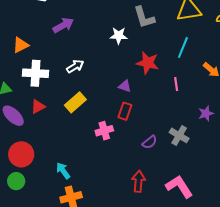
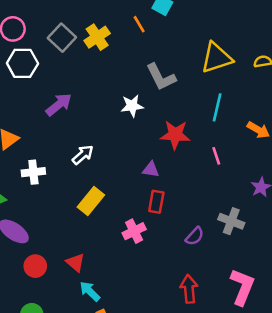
white cross: (35, 73) -> (33, 172), size x0.7
red triangle: (38, 107) -> (75, 263), moved, turned -42
red circle: (21, 154) -> (35, 266), moved, size x0.7
pink L-shape: (179, 187) -> (242, 287), turned 64

